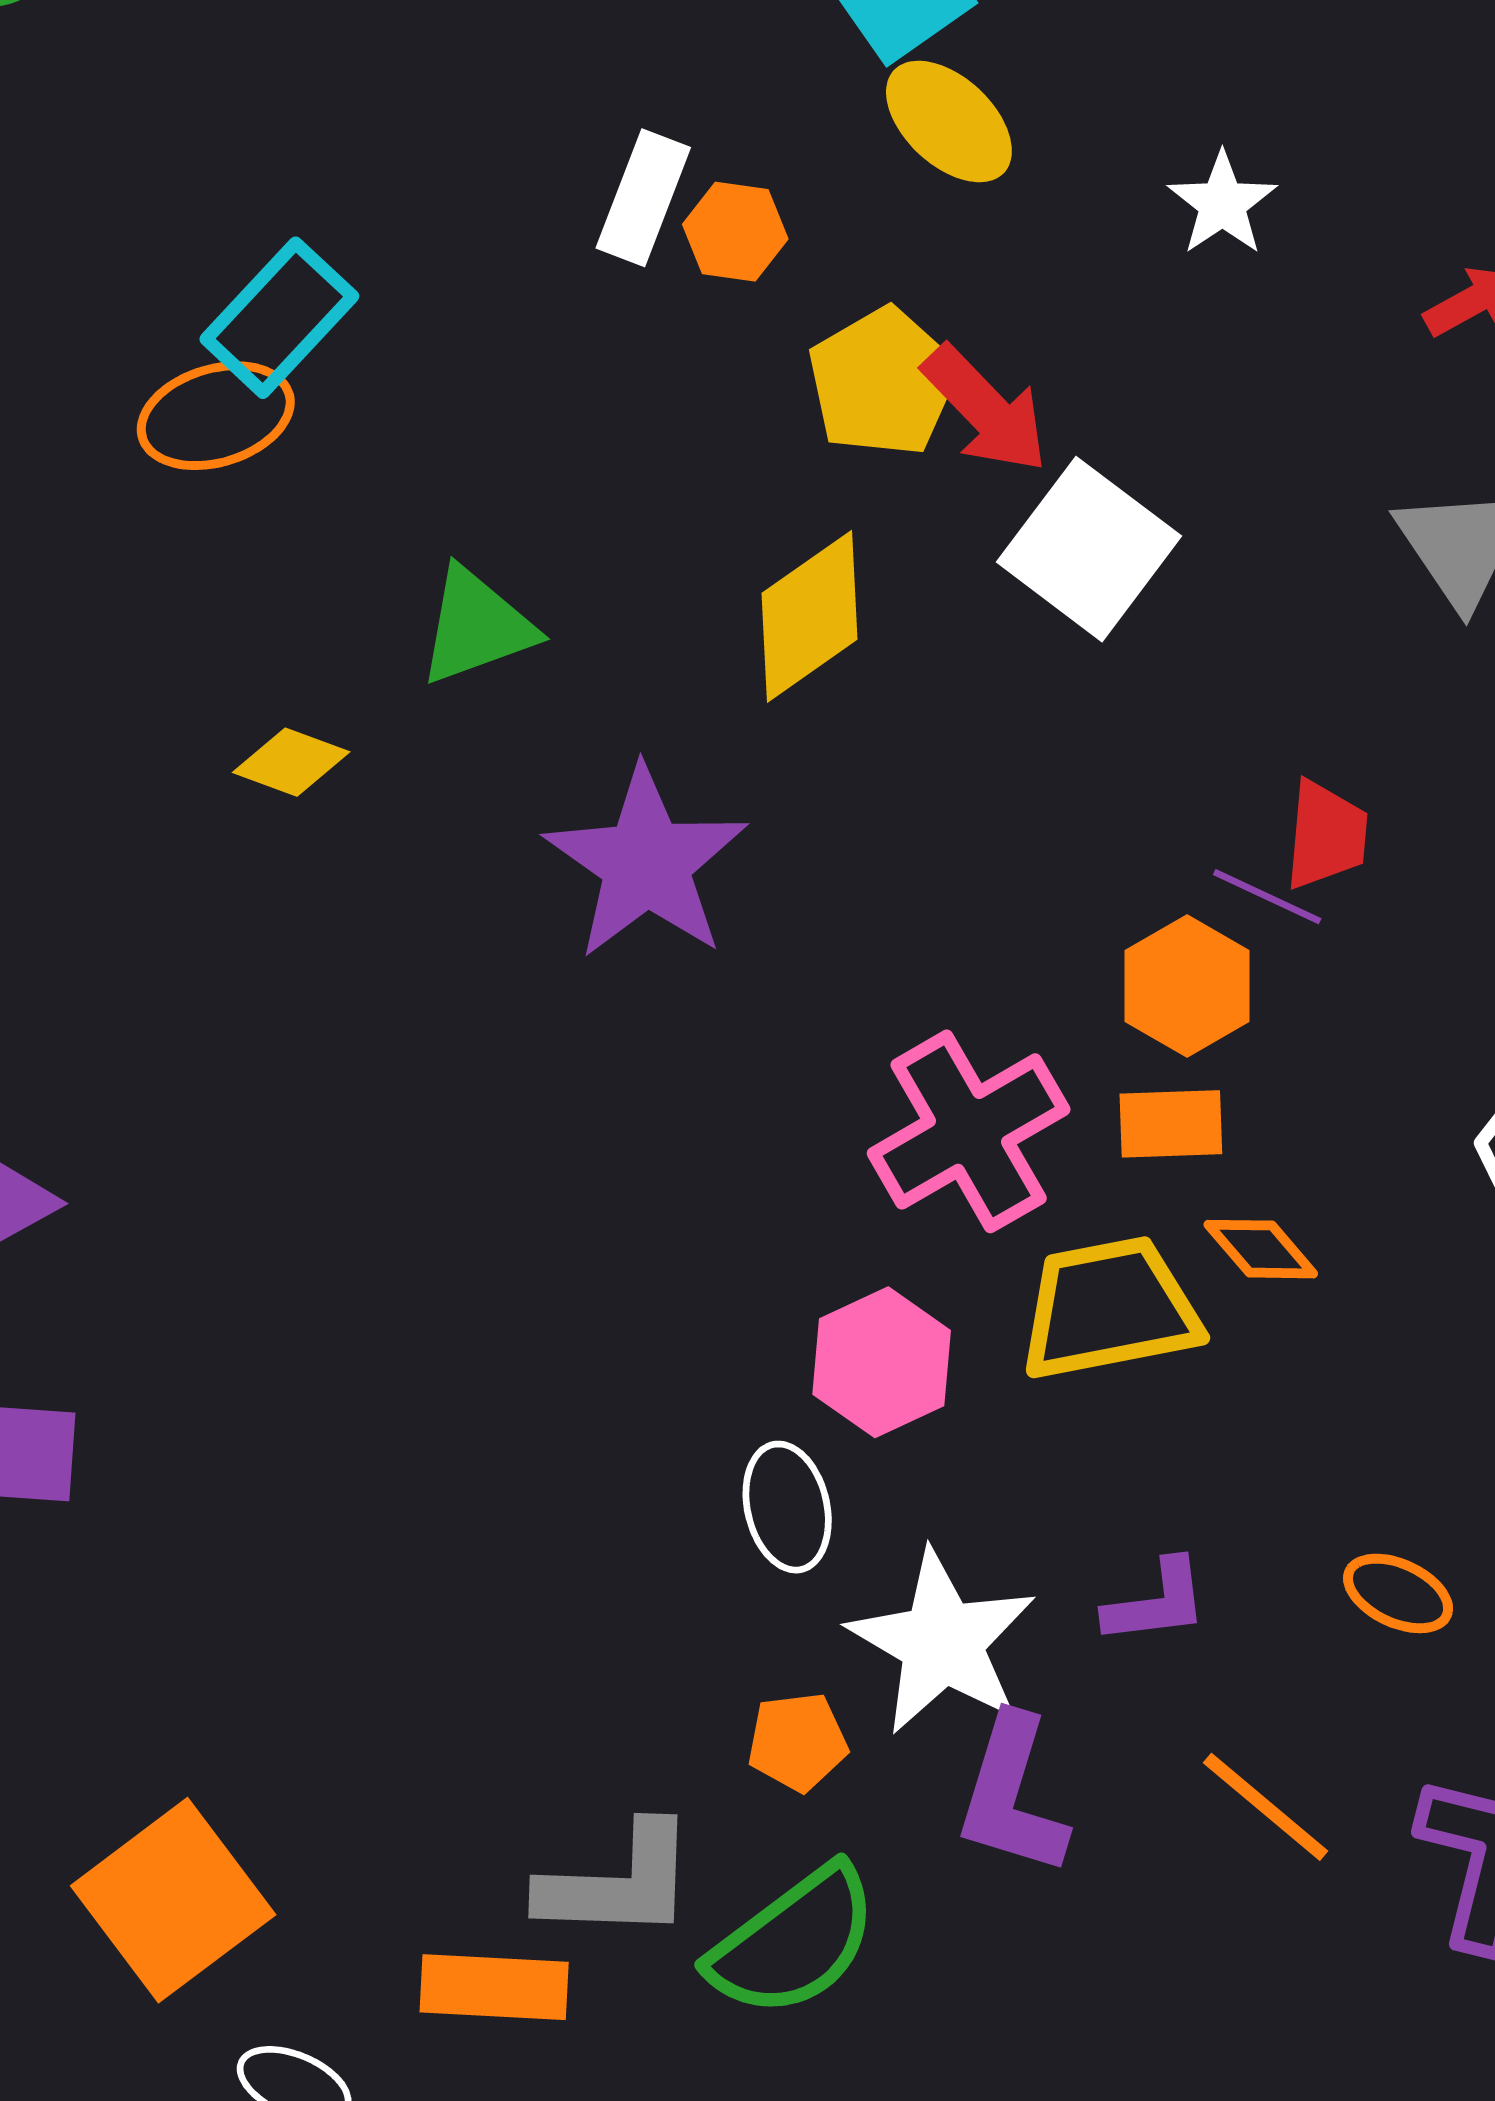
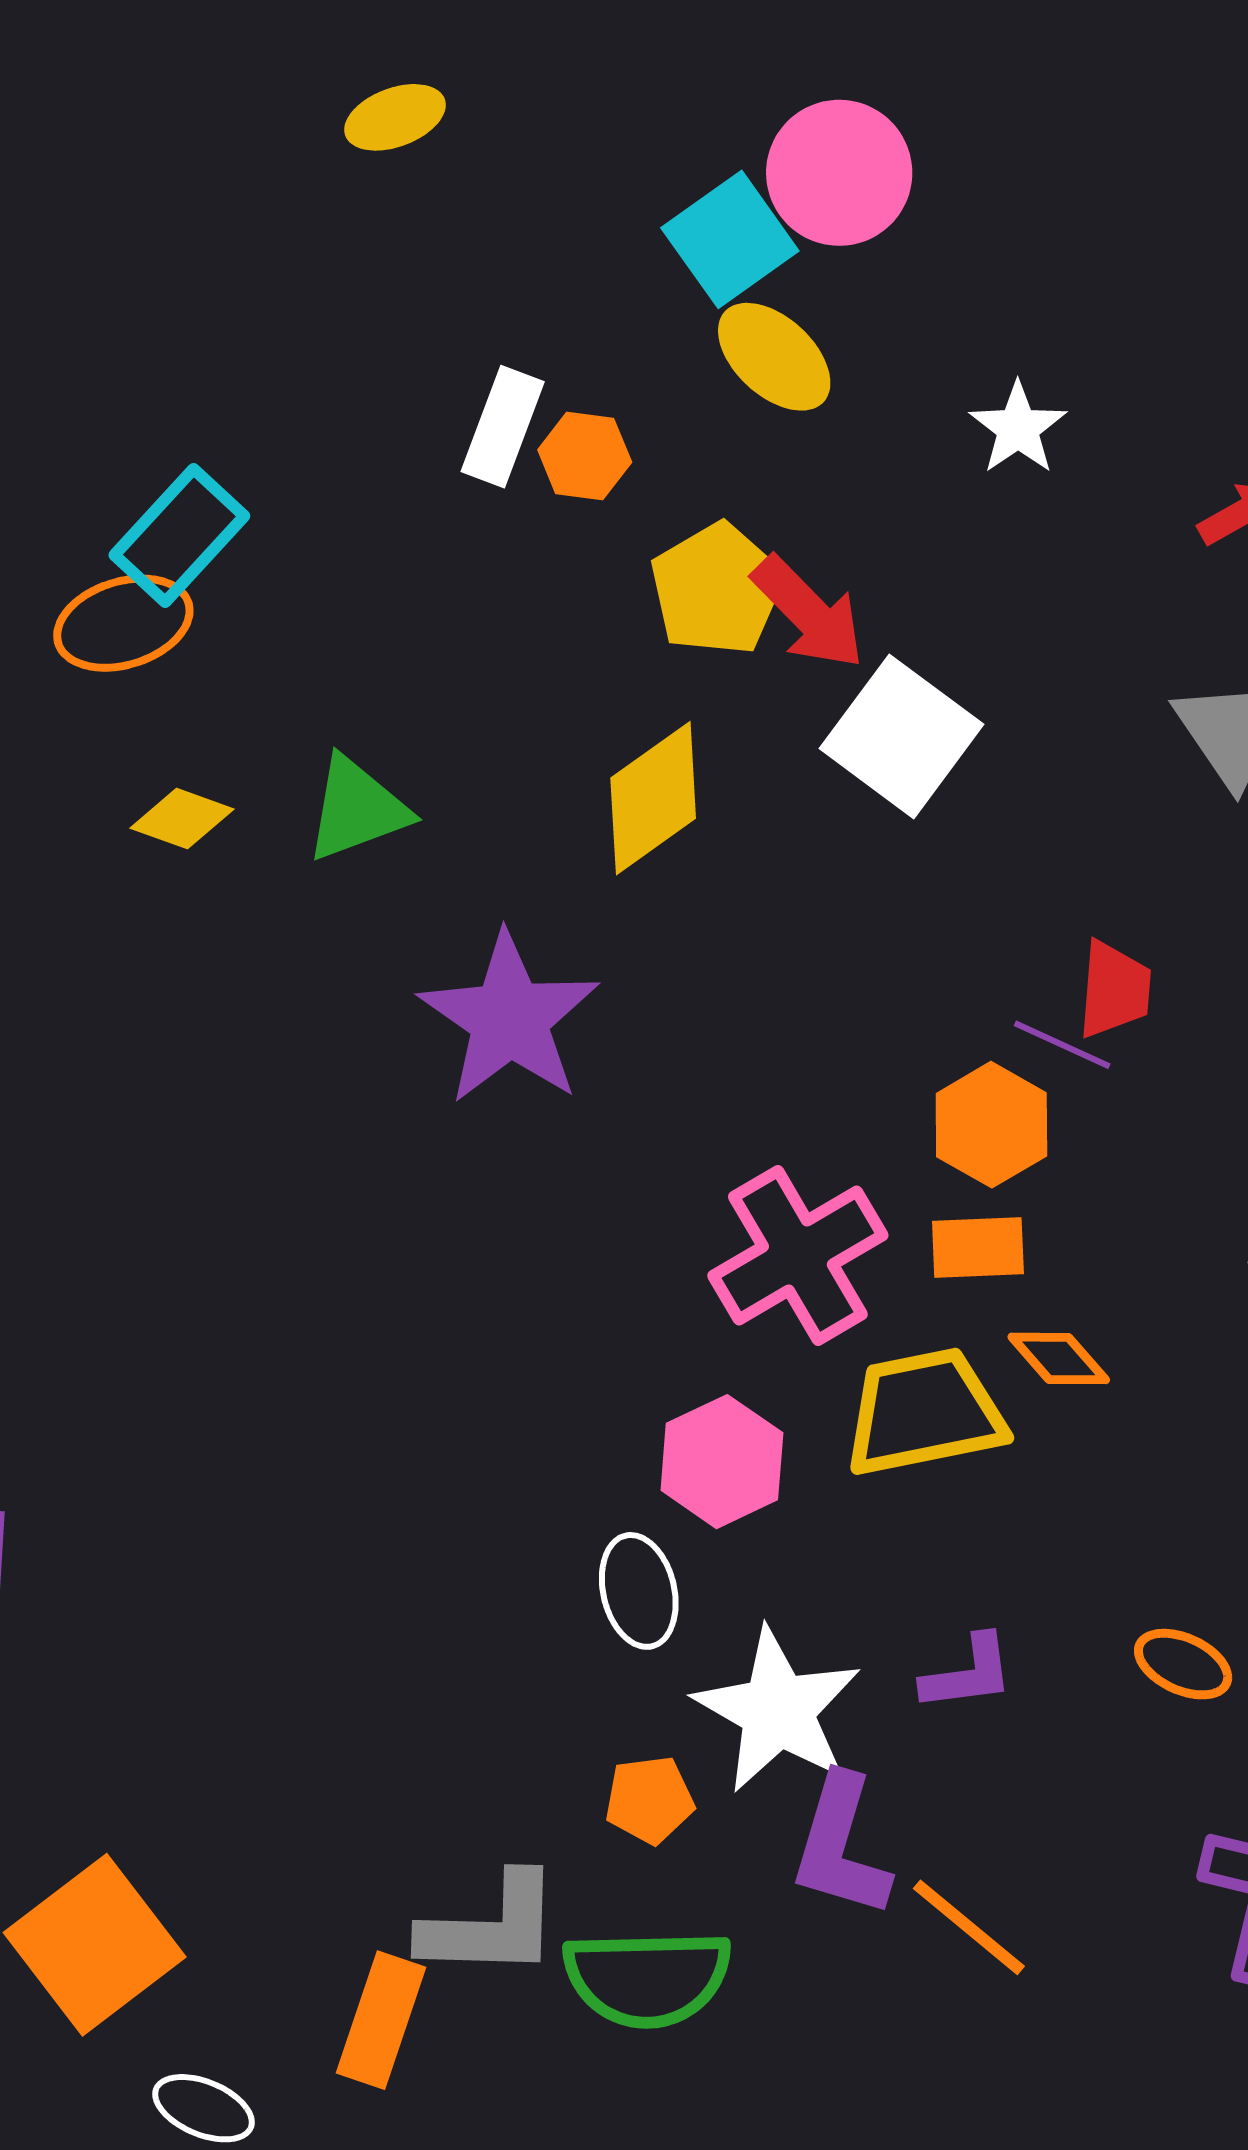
yellow diamond: (291, 762) -> (182, 819), moved
orange line: (1266, 1807) -> (969, 1927), moved
green semicircle: (794, 1942) -> (647, 1978), turned 36
orange rectangle: (494, 1987) -> (381, 2020), turned -74

